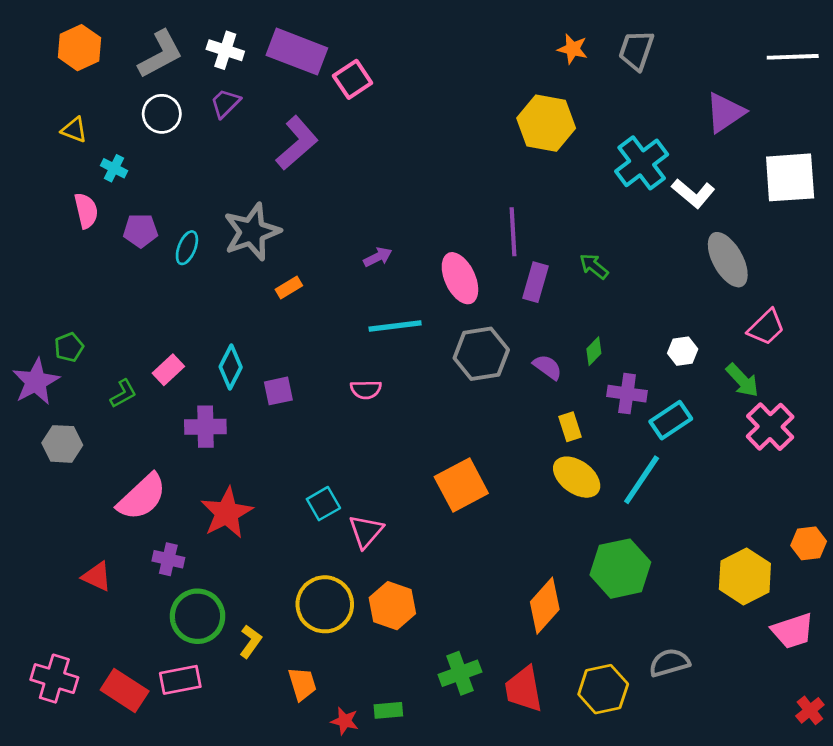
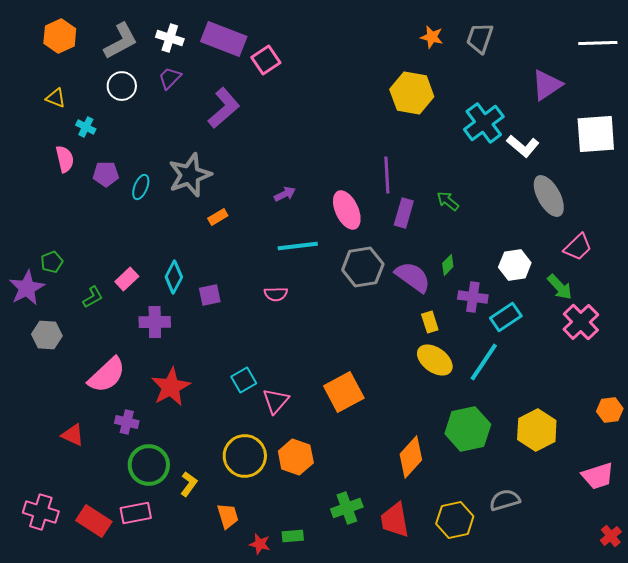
white hexagon: (683, 351) -> (515, 265), size x1.4
purple semicircle: (547, 367) -> (413, 277), size x1.6
orange square: (461, 485) -> (344, 392), moved
yellow hexagon: (745, 576) -> (537, 430), moved

